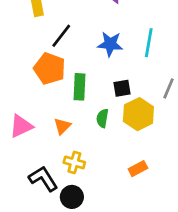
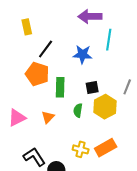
cyan line: (149, 43) -> (109, 40), moved
yellow cross: (74, 162) -> (81, 149), moved
orange rectangle: (138, 169) -> (106, 148), size x1.5

